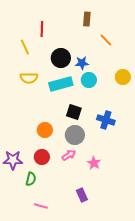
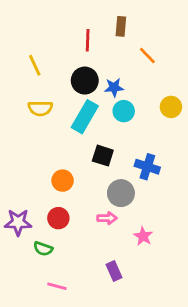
red line: (42, 29) -> (88, 40), moved
cyan rectangle: (61, 84) -> (85, 117), turned -45
gray circle: (75, 135) -> (121, 193), moved
pink arrow: (69, 155) -> (107, 218), moved, turned 32
pink star: (94, 163) -> (143, 236), moved
green semicircle: (31, 179) -> (43, 249), turned 96

